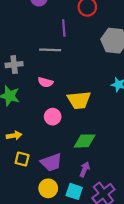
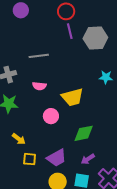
purple line: (64, 28) -> (70, 31), moved
yellow arrow: (14, 136) -> (19, 139), turned 56
purple arrow: (85, 169) -> (88, 159), turned -136

